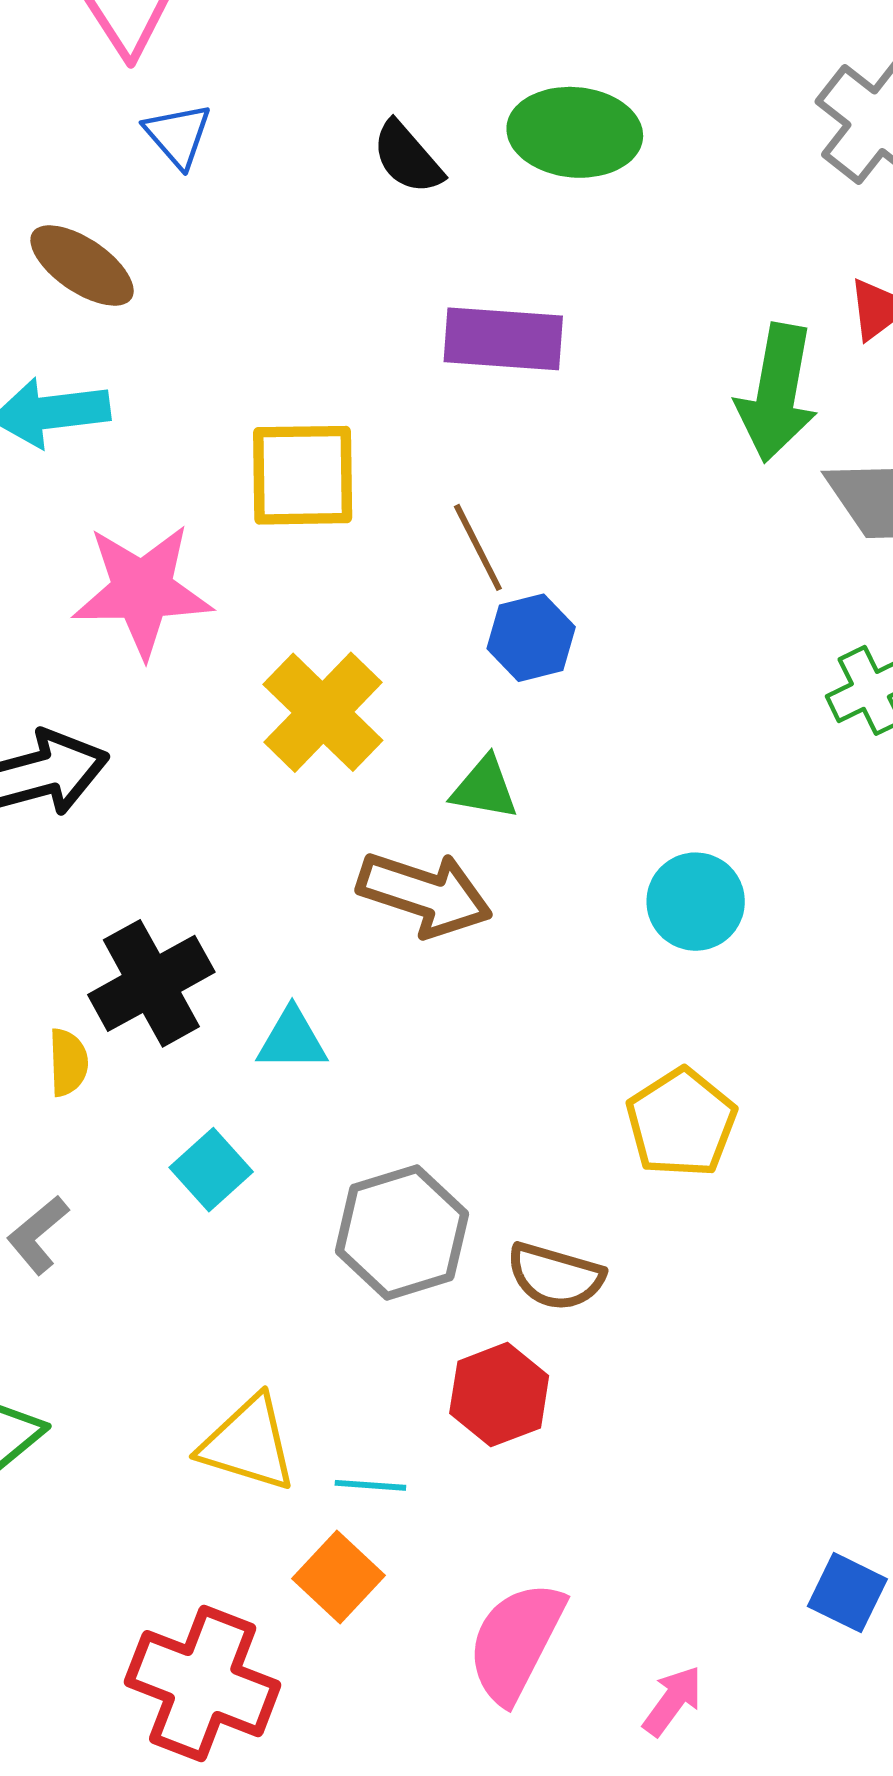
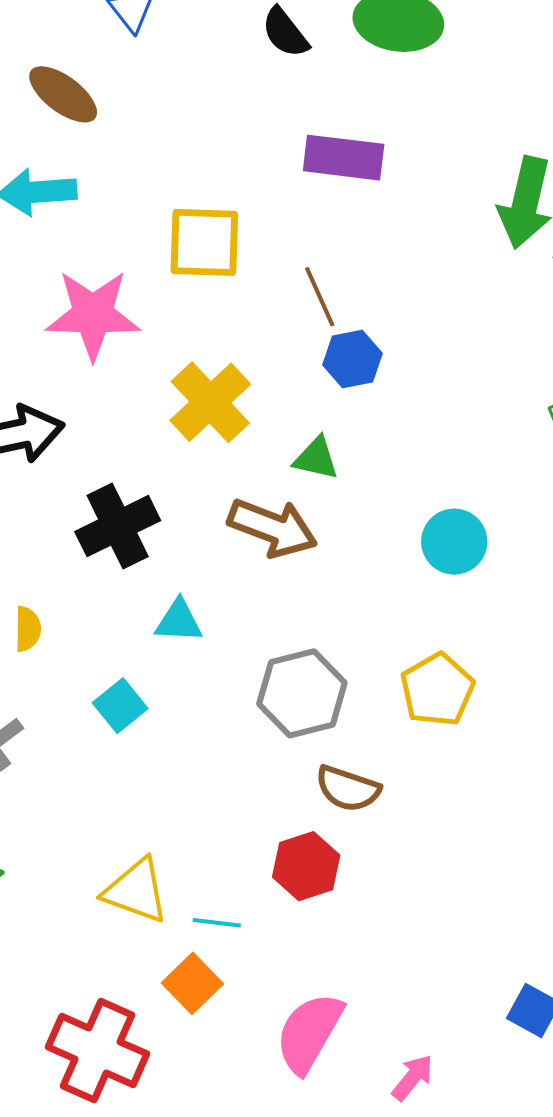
black cross: (151, 983) -> (118, 526), moved
gray hexagon: (402, 1233) -> (302, 693), moved

